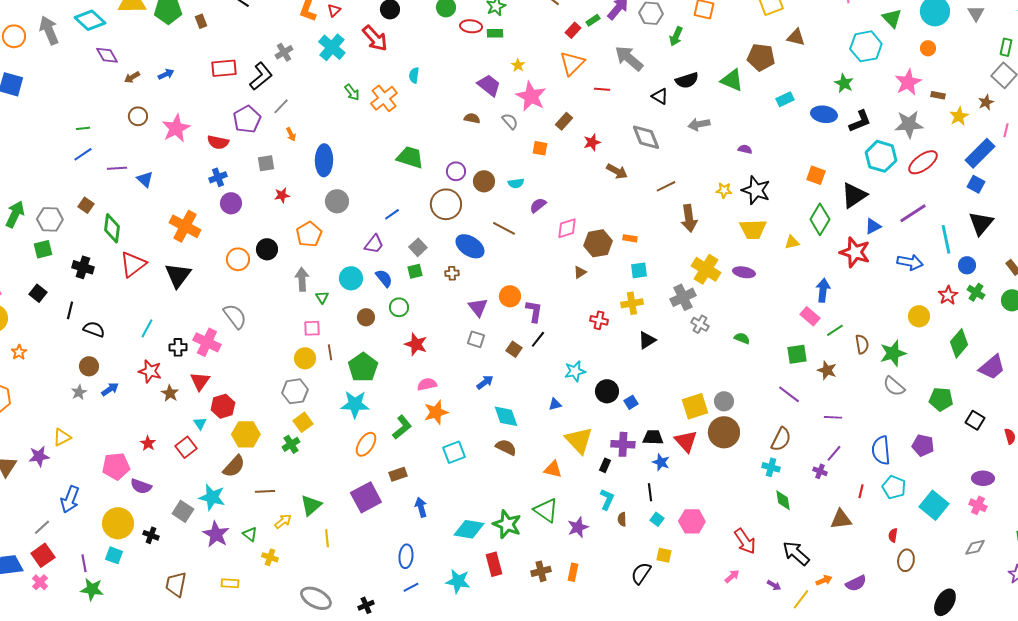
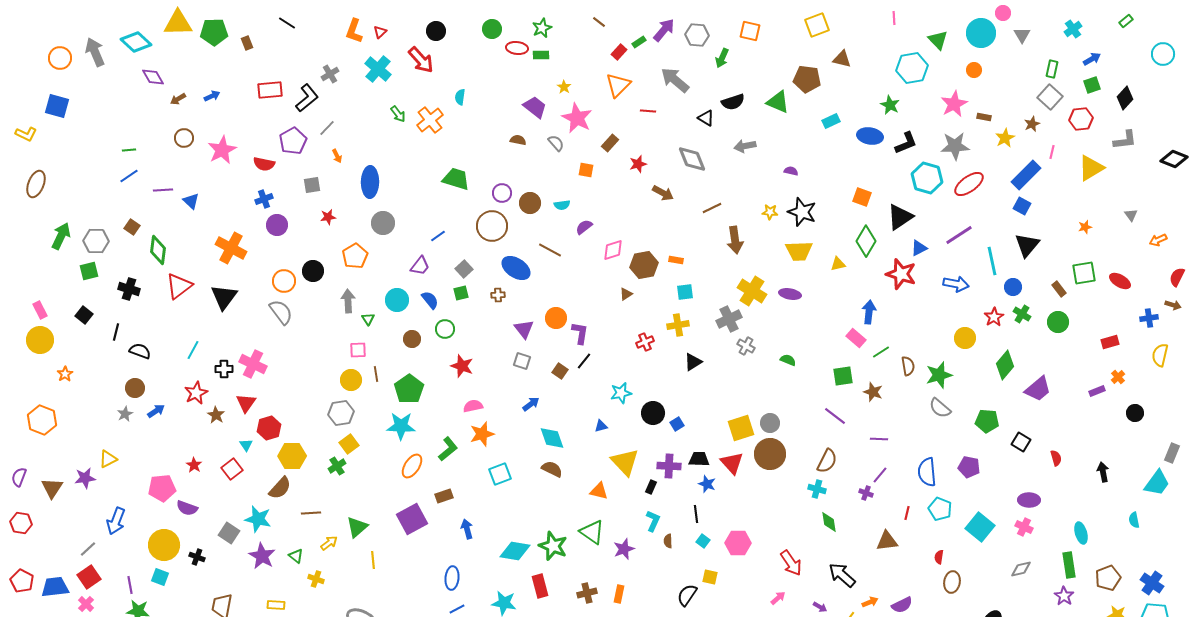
gray semicircle: (235, 316) -> (281, 312), moved
red cross: (599, 320) -> (645, 342), turned -36
red star: (150, 371) -> (196, 393), turned 30

